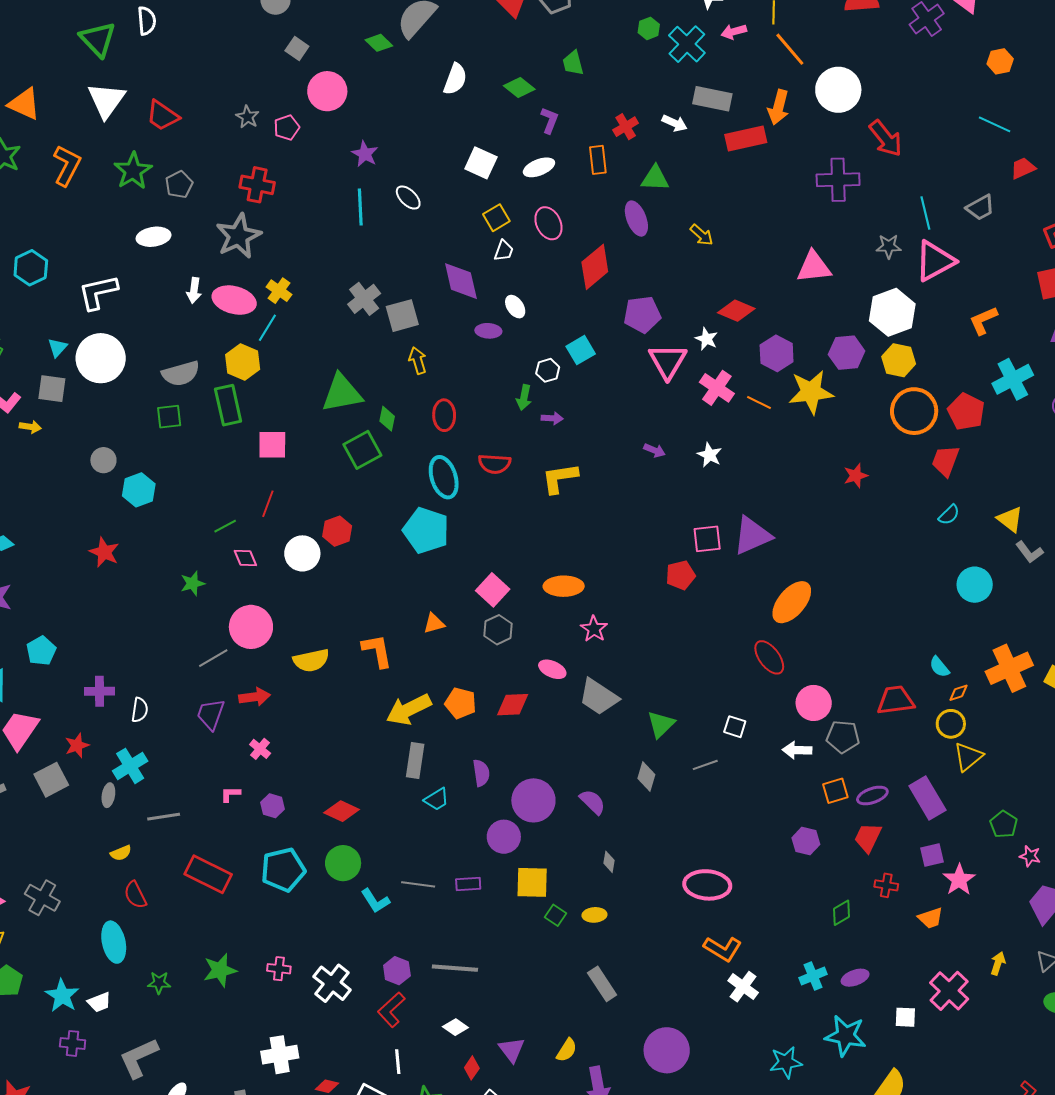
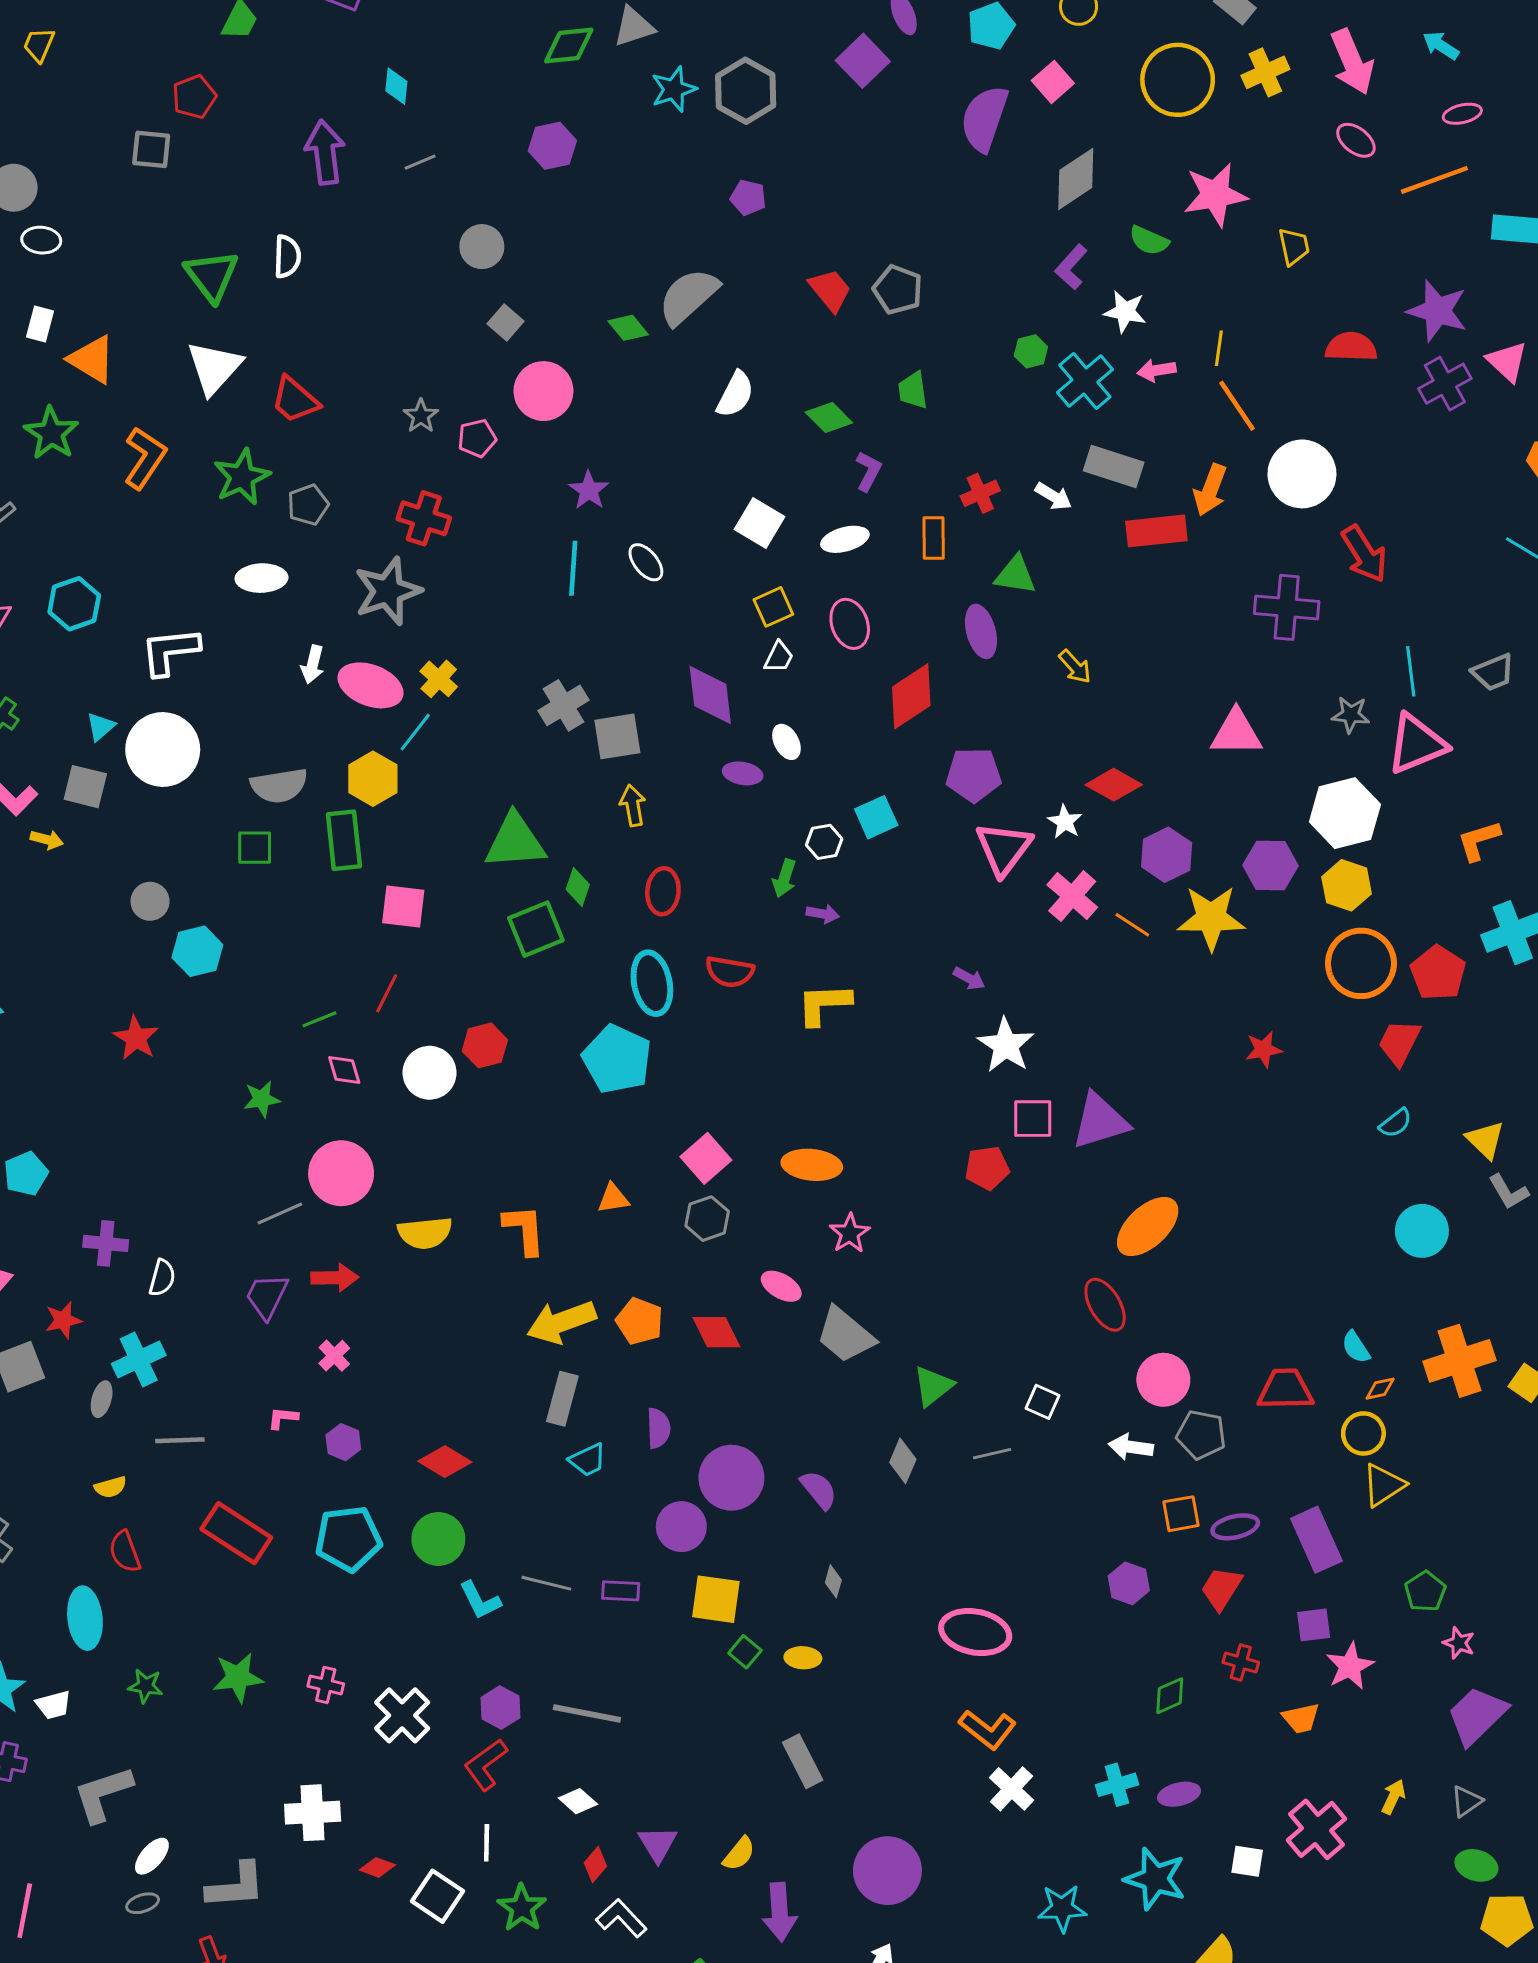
white star: (709, 455) -> (1006, 1045), moved, size x1.5
red diamond: (513, 705) -> (716, 1332), turned 60

